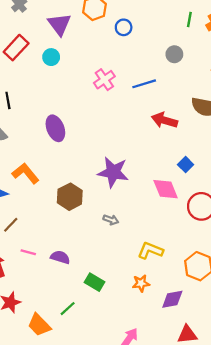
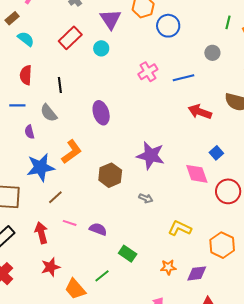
blue circle: (124, 27) -> (168, 26), size x1.5
orange L-shape: (25, 173) -> (72, 152), turned 90
orange star: (141, 283) -> (168, 267), moved

